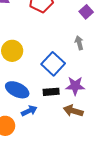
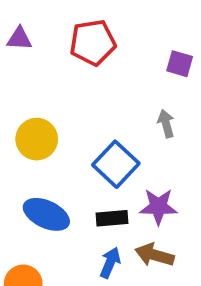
purple square: (86, 12) -> (180, 64), turned -32
blue arrow: (29, 111) -> (110, 263), moved, turned -42

